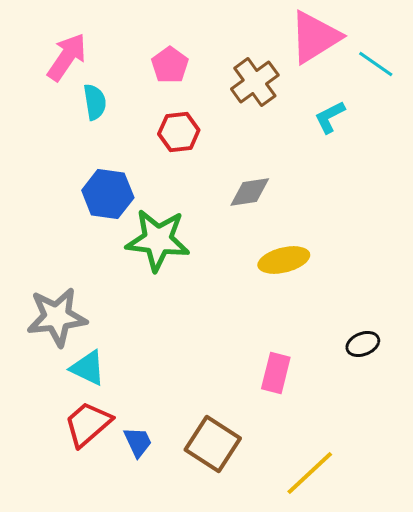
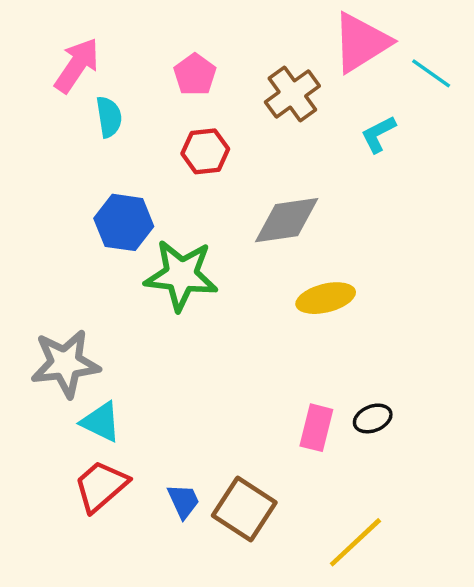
gray diamond: (250, 192) -> (287, 220), size x1.4
black ellipse: (363, 344) -> (373, 418), moved
blue trapezoid: (138, 442) -> (183, 501), moved

